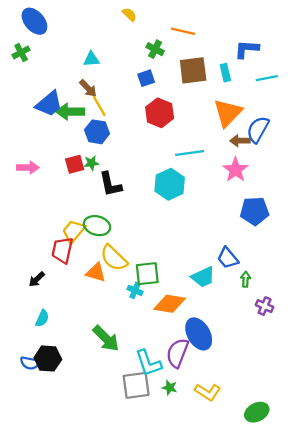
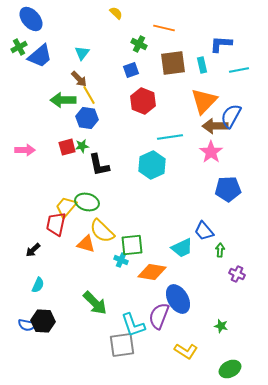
cyan triangle: (91, 59) -> (82, 53), turned -49
blue trapezoid: (49, 104) -> (40, 56), moved
brown arrow: (240, 141) -> (215, 126), size x1.4
green star: (170, 388) -> (221, 326), moved

